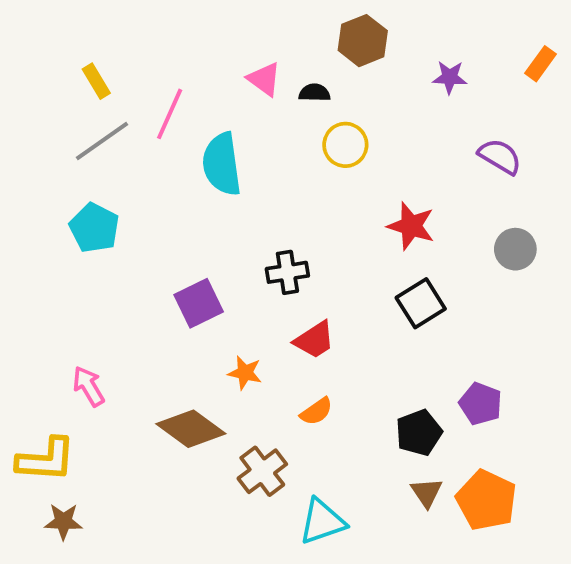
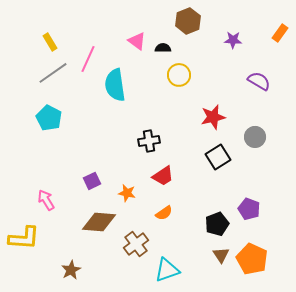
red star: (411, 226) -> (213, 117), turned -30
gray circle: (515, 249) -> (255, 137), moved
purple square: (199, 303) -> (92, 181), moved, size x0.7
brown diamond: (191, 429) -> (99, 222), turned -32
brown star: (63, 521) -> (71, 270), moved, turned -30

